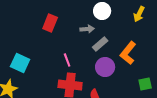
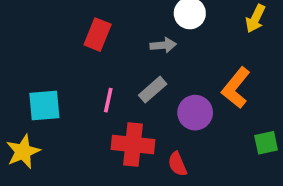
gray rectangle: (100, 44) -> (153, 90), moved
pink line: (67, 60) -> (108, 100), moved, turned 32
cyan square: (20, 63) -> (44, 106), turned -30

